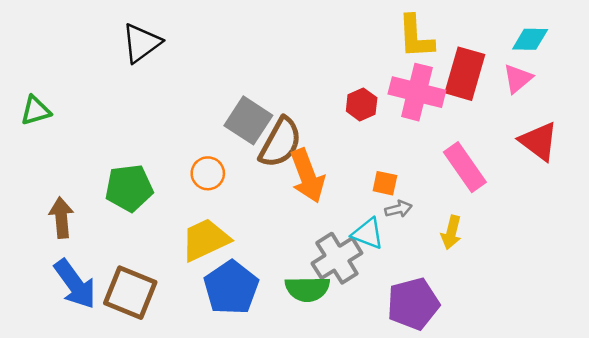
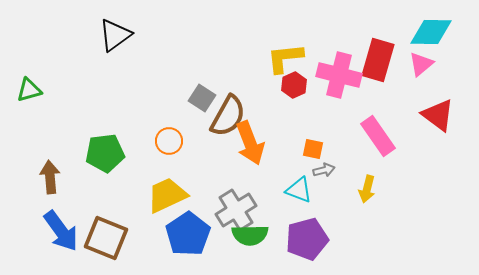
yellow L-shape: (416, 37) -> (285, 58), moved, turned 87
cyan diamond: (530, 39) -> (431, 32), size x1.4
gray square: (248, 120) -> (202, 98), size x0.7
gray cross: (337, 258) -> (236, 210), moved
purple pentagon: (413, 304) -> (307, 239), moved

